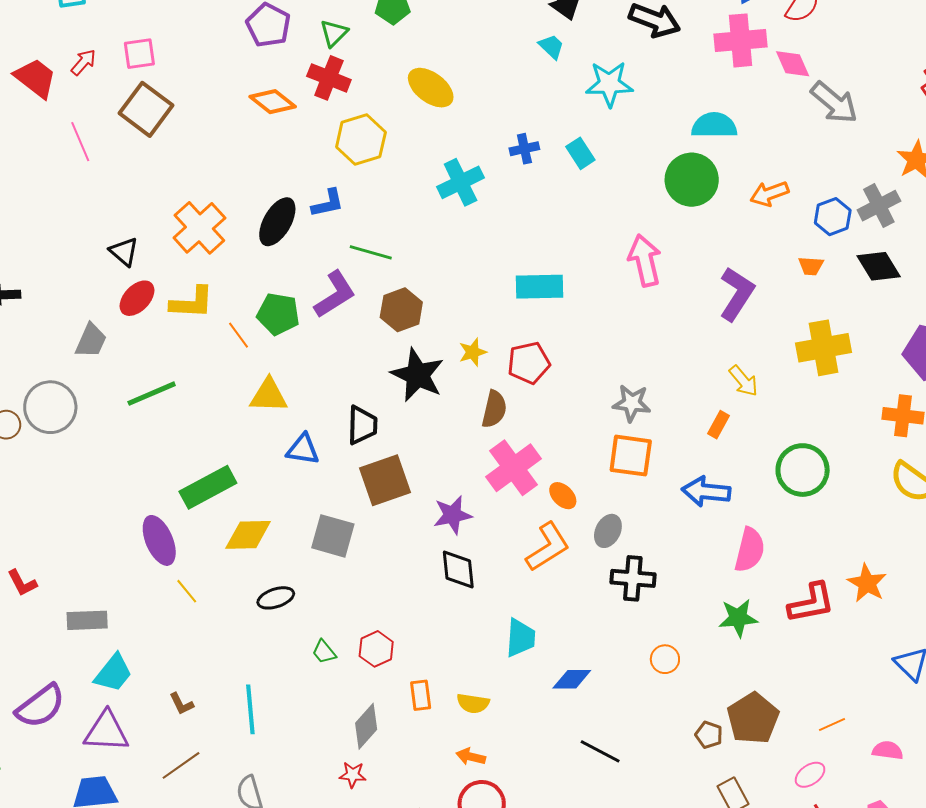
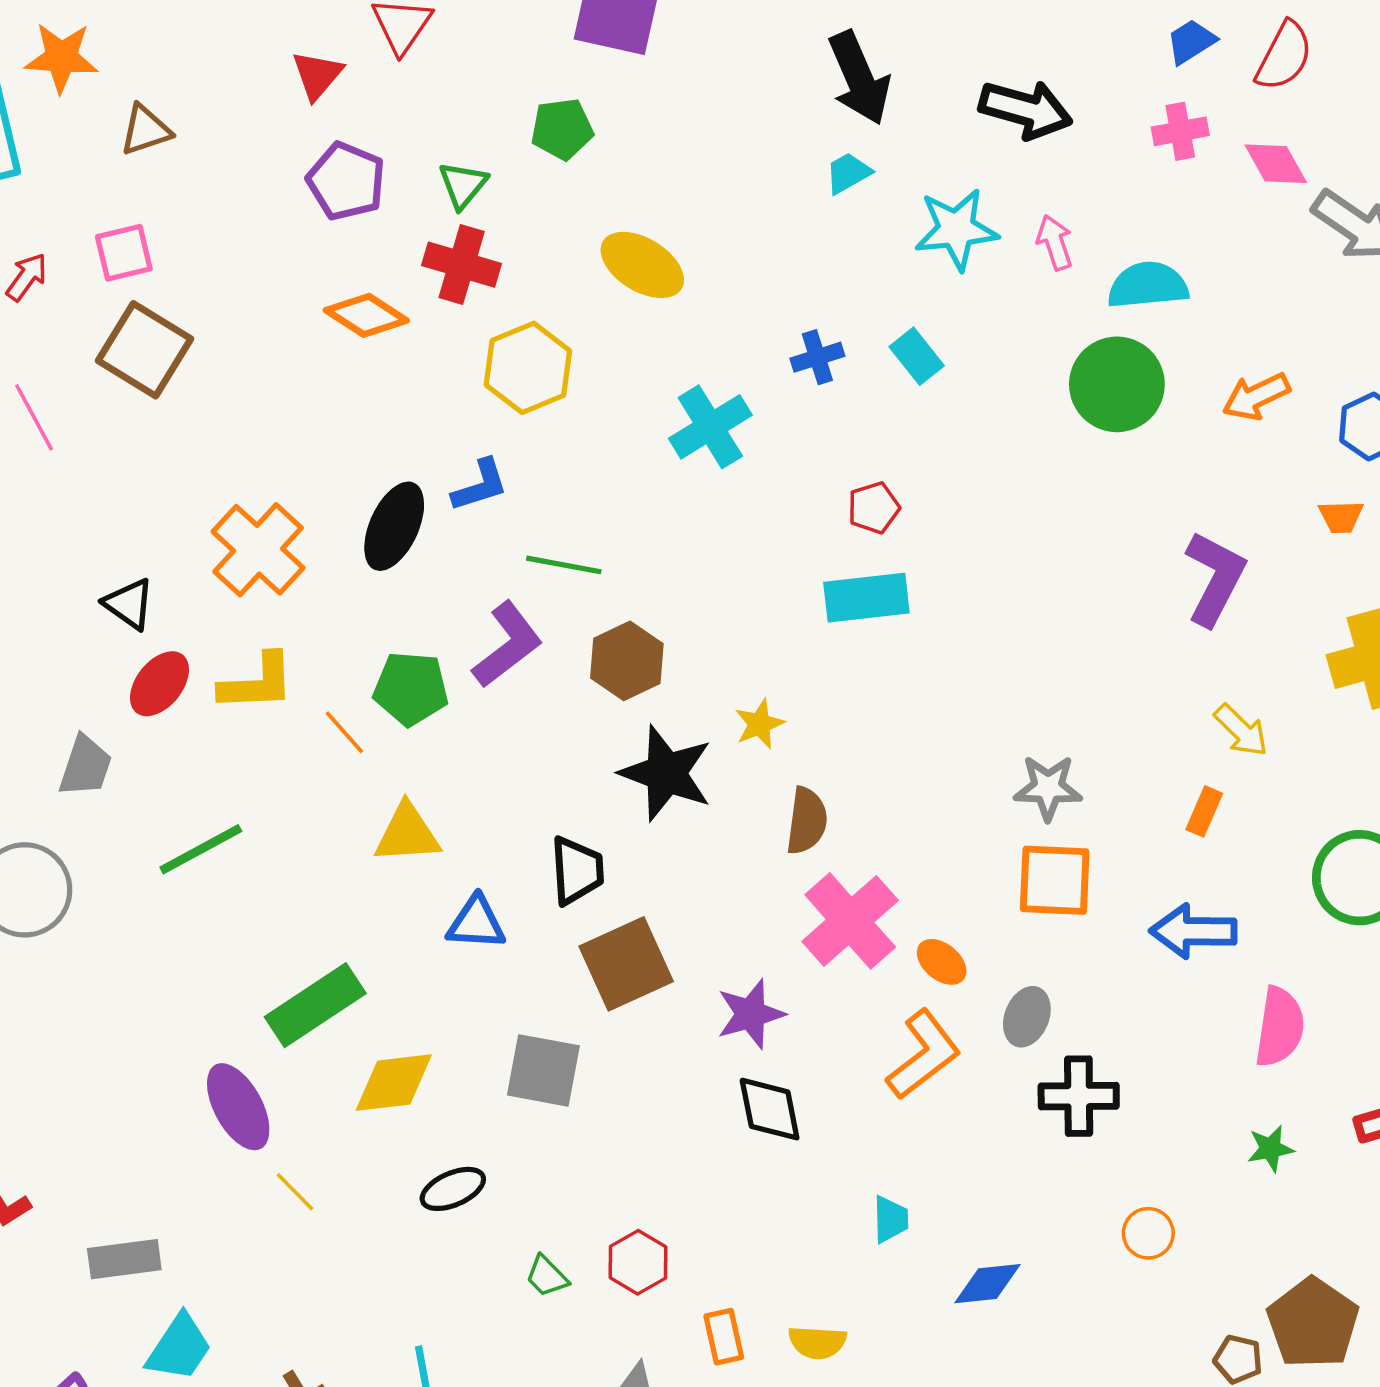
pink cross: (741, 40) -> (1180, 131), size x0.6
cyan trapezoid: (551, 47) -> (848, 173), turned -68
pink arrow: (645, 260) -> (1055, 242), moved, size x0.6
red pentagon: (529, 363) -> (874, 508), moved, size x0.7
green star: (738, 618) -> (1270, 1149), size x0.7
cyan trapezoid: (521, 638) -> (890, 1219), size x0.7

